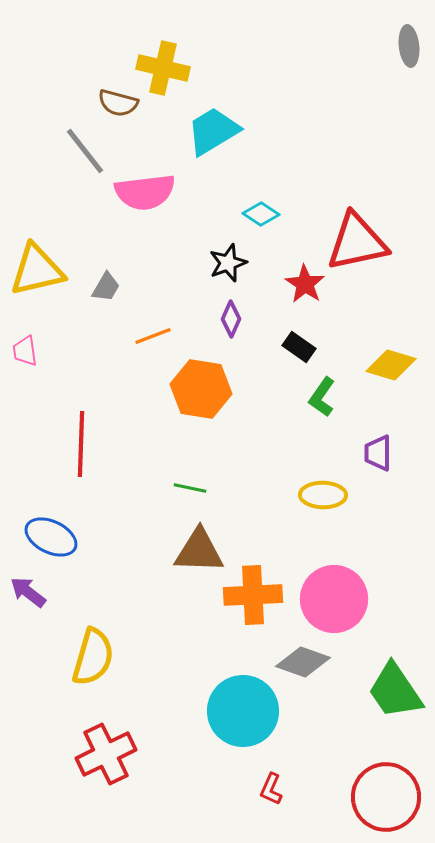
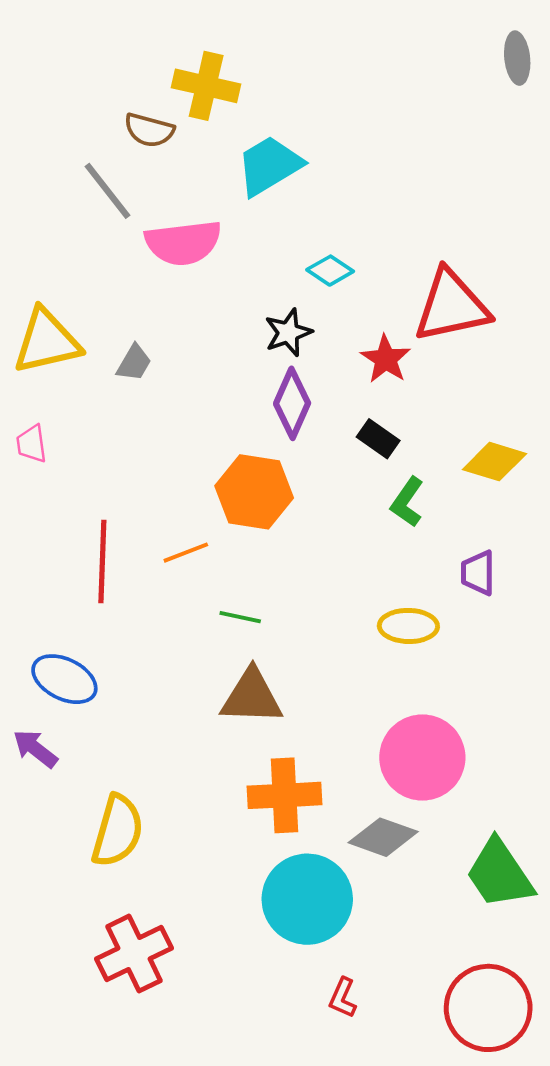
purple diamond: (231, 319) -> (292, 403), size x1.5
orange line: (153, 336) -> (186, 553), moved
orange cross: (253, 595) -> (284, 795), moved

